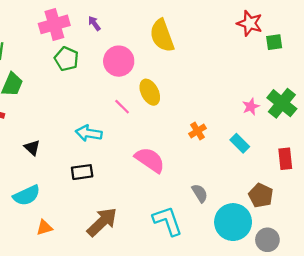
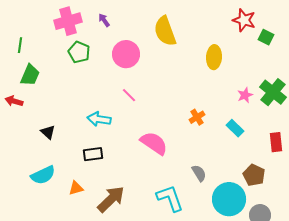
green square: (274, 42) -> (266, 37), turned 35
yellow ellipse: (150, 92) -> (214, 57), moved, turned 30
orange triangle: (44, 228) -> (76, 188), moved

